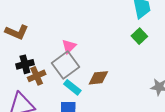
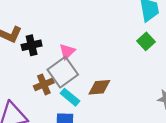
black cross: (25, 64) -> (32, 45), moved
brown cross: (37, 76) -> (44, 84), moved

